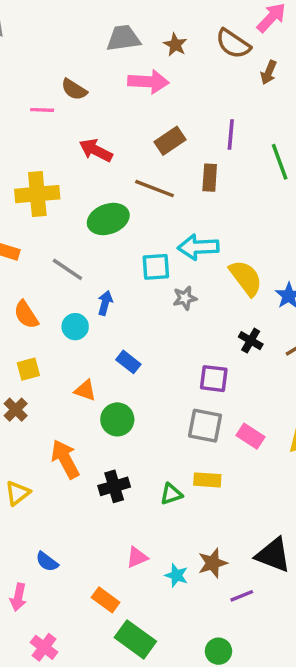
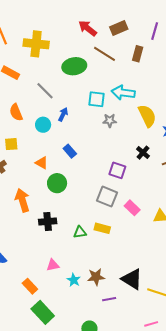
red arrow: (96, 150) -> (88, 28), moved

